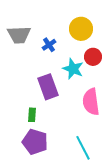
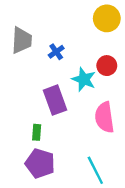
yellow circle: (81, 29) -> (107, 18), moved
gray trapezoid: (19, 35) -> (22, 40), turned -85

